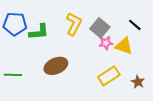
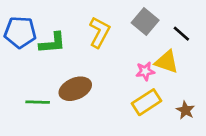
gray square: (100, 28) -> (145, 22), moved
pink star: (106, 43) -> (145, 71), moved
green line: (13, 75) -> (38, 102), moved

